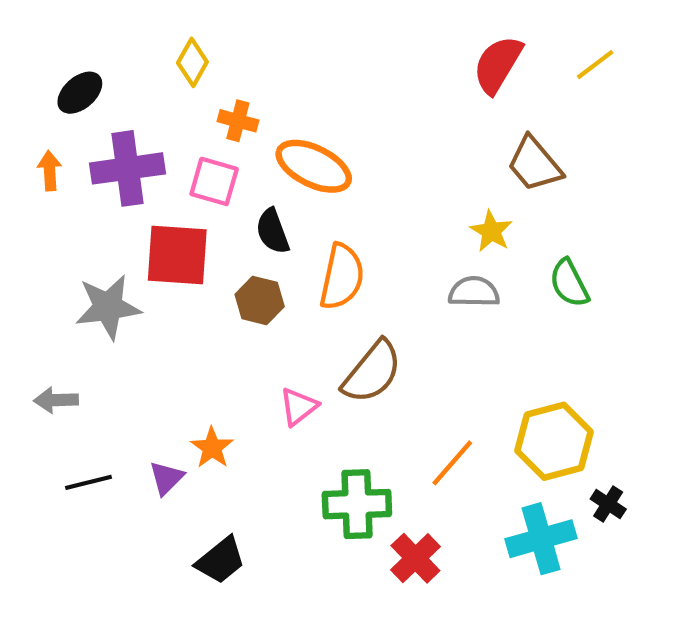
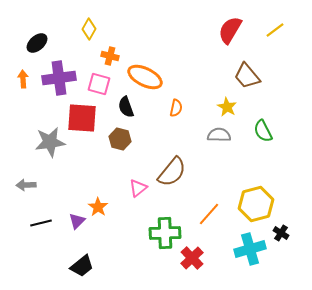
orange semicircle: (342, 277) -> (176, 108), moved, size x0.6
black trapezoid: (221, 560) -> (82, 266), moved

